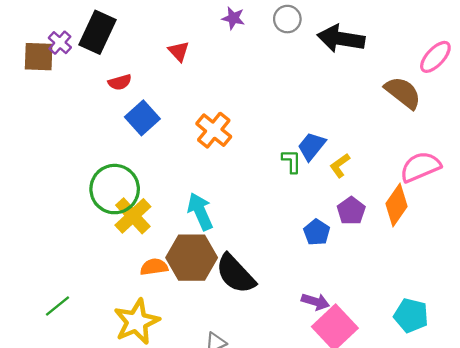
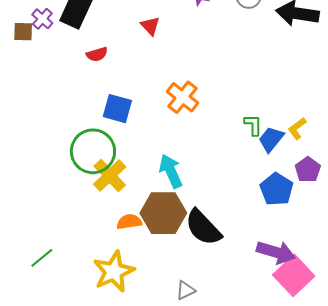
brown square: (39, 57) -> (23, 32), size x0.7
blue square: (142, 118) -> (117, 109), moved, turned -32
blue trapezoid: (312, 146) -> (271, 139), moved
blue pentagon: (317, 232) -> (277, 189), size x1.4
purple arrow: (315, 302) -> (276, 252), size x1.5

